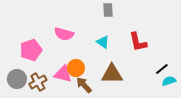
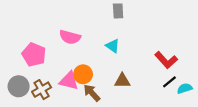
red L-shape: (138, 42) -> (166, 60), moved, turned -30
pink pentagon: (31, 50) -> (34, 55), turned -30
black line: (162, 69) -> (169, 82), moved
brown triangle: (112, 74) -> (122, 81), size x0.7

